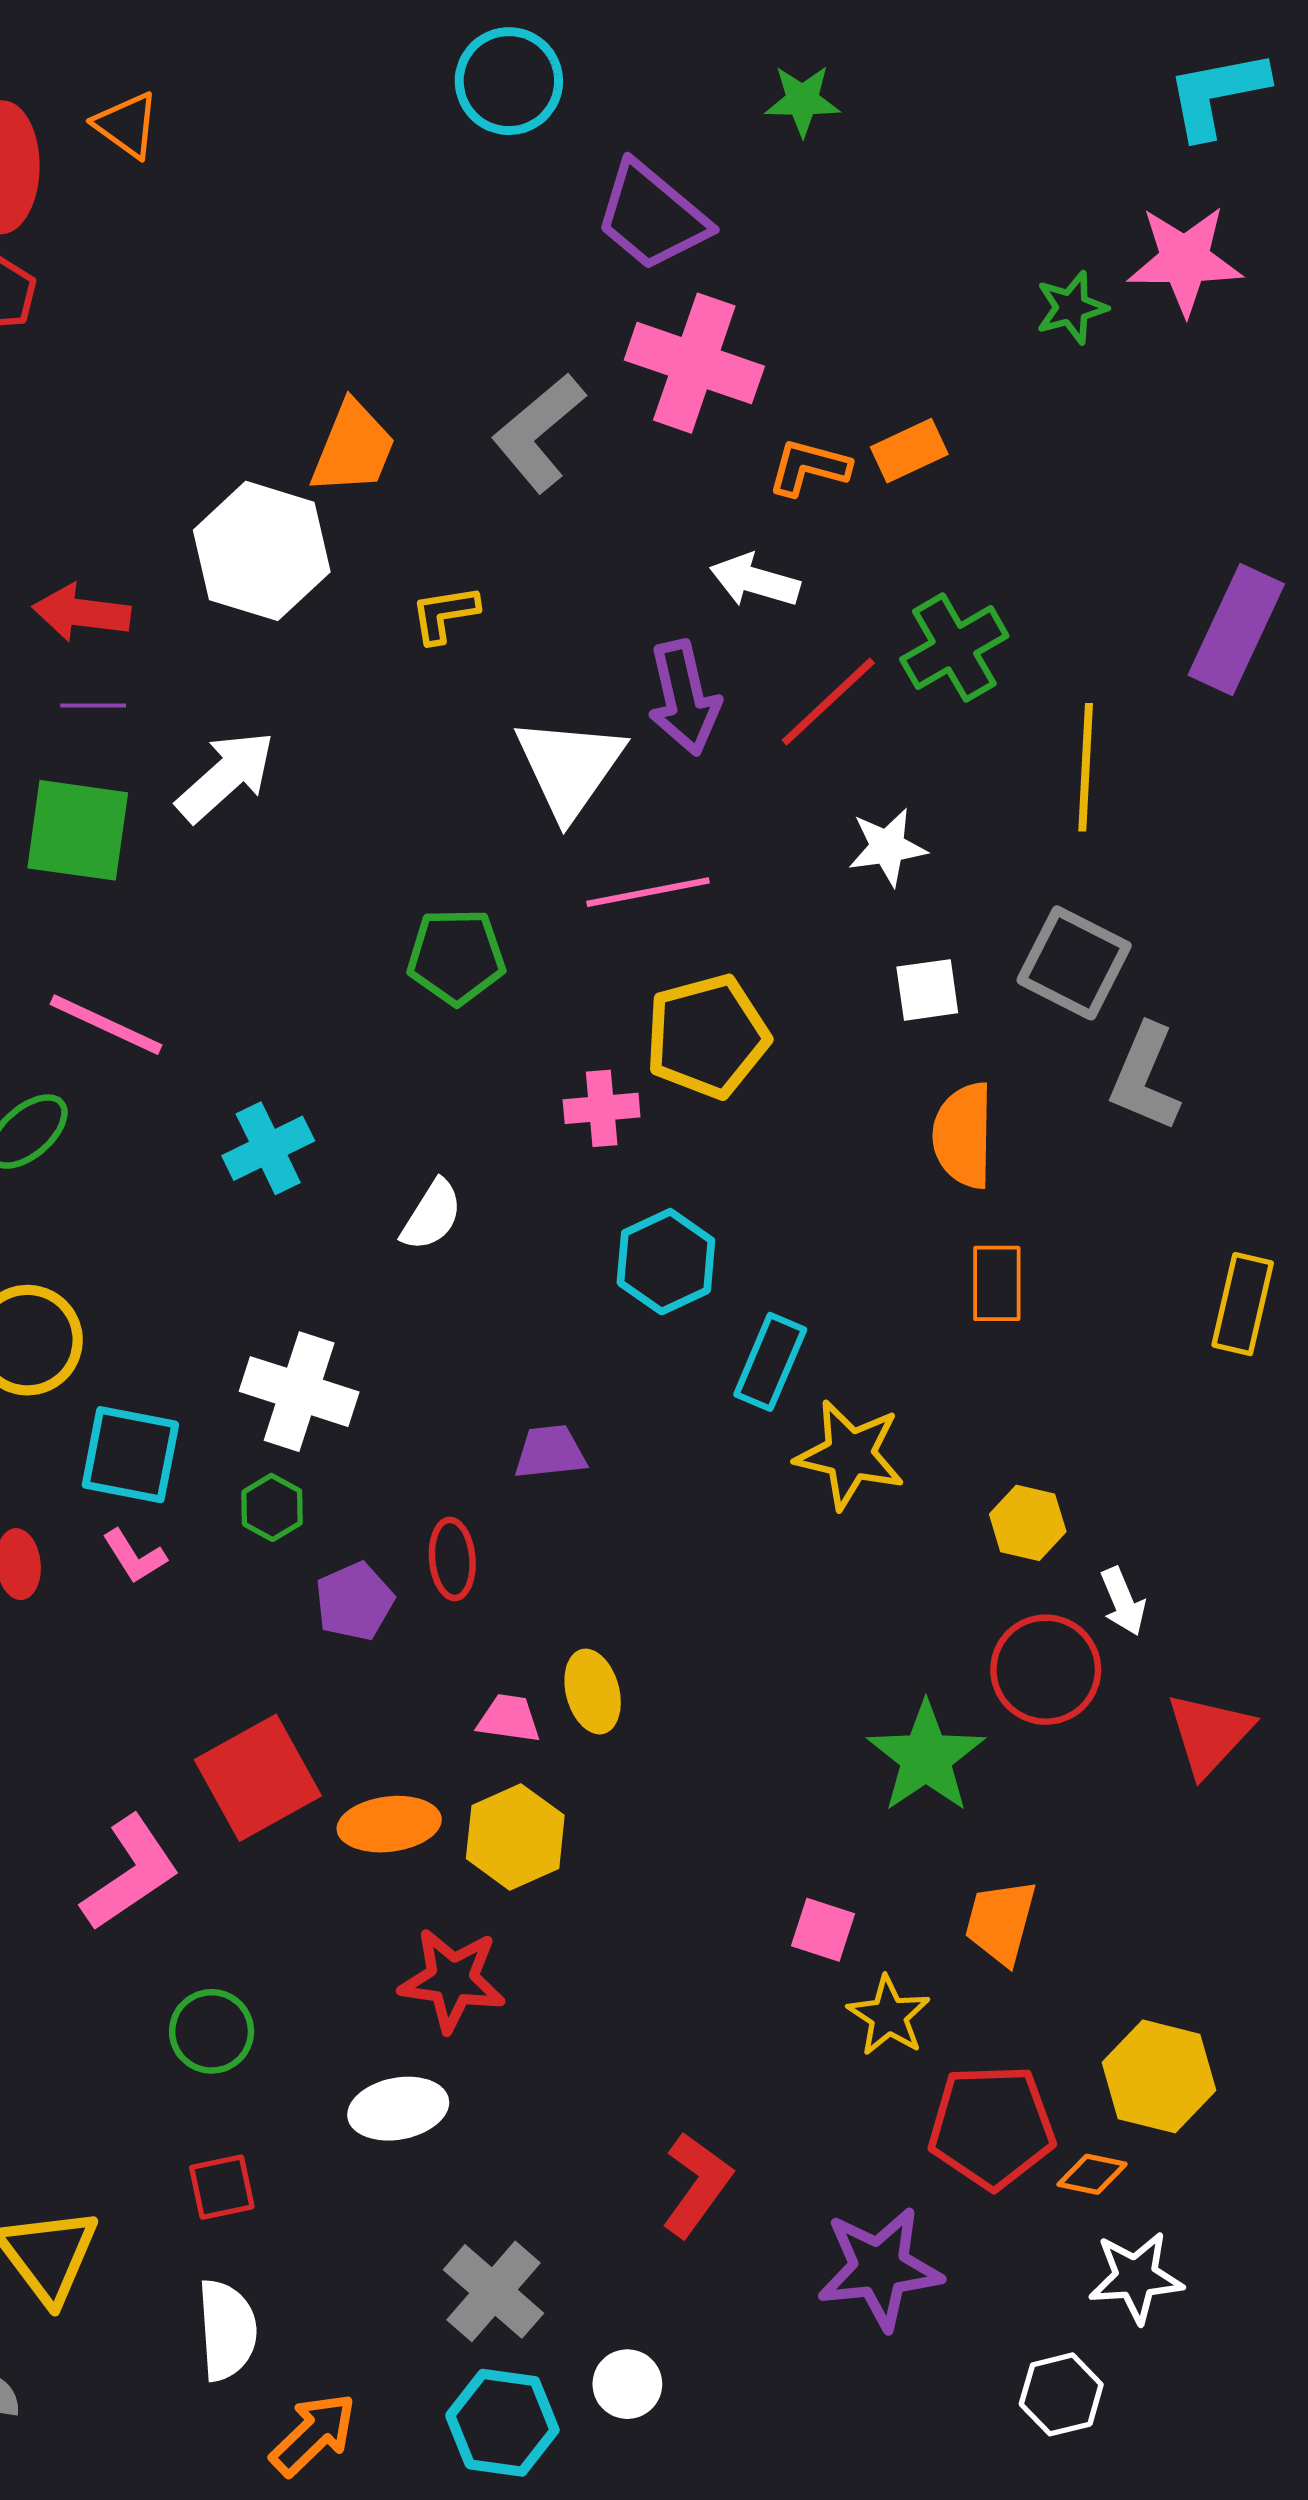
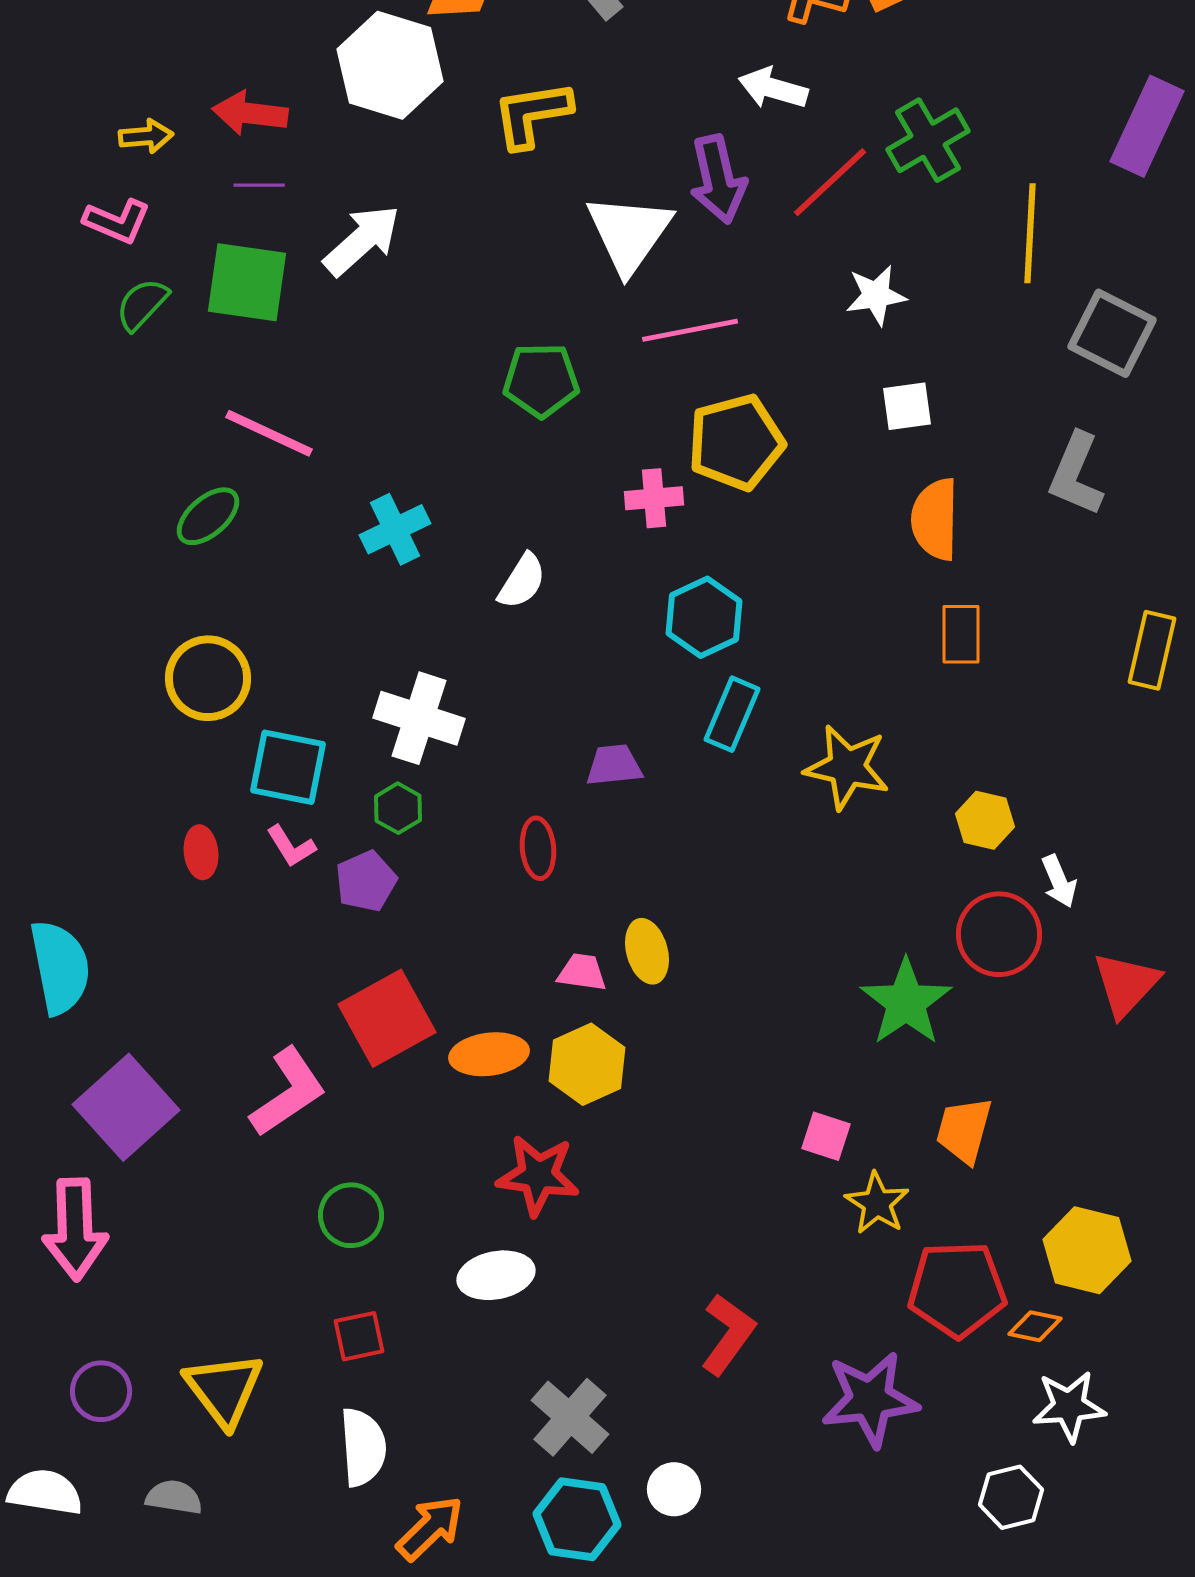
yellow L-shape: (445, 614) -> (532, 114), size x1.5
gray square: (1074, 963) -> (1112, 333), moved
cyan rectangle: (770, 1362) -> (732, 714), moved
purple pentagon: (354, 1601) -> (366, 881), moved

